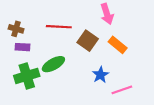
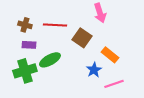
brown cross: (16, 29) -> (25, 25), moved
orange rectangle: (118, 45) -> (110, 55), moved
purple rectangle: (22, 47) -> (29, 45), moved

